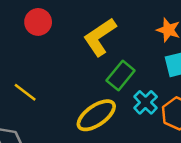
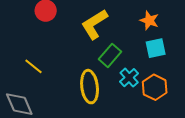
yellow ellipse: (96, 115) -> (90, 87), turned -64

